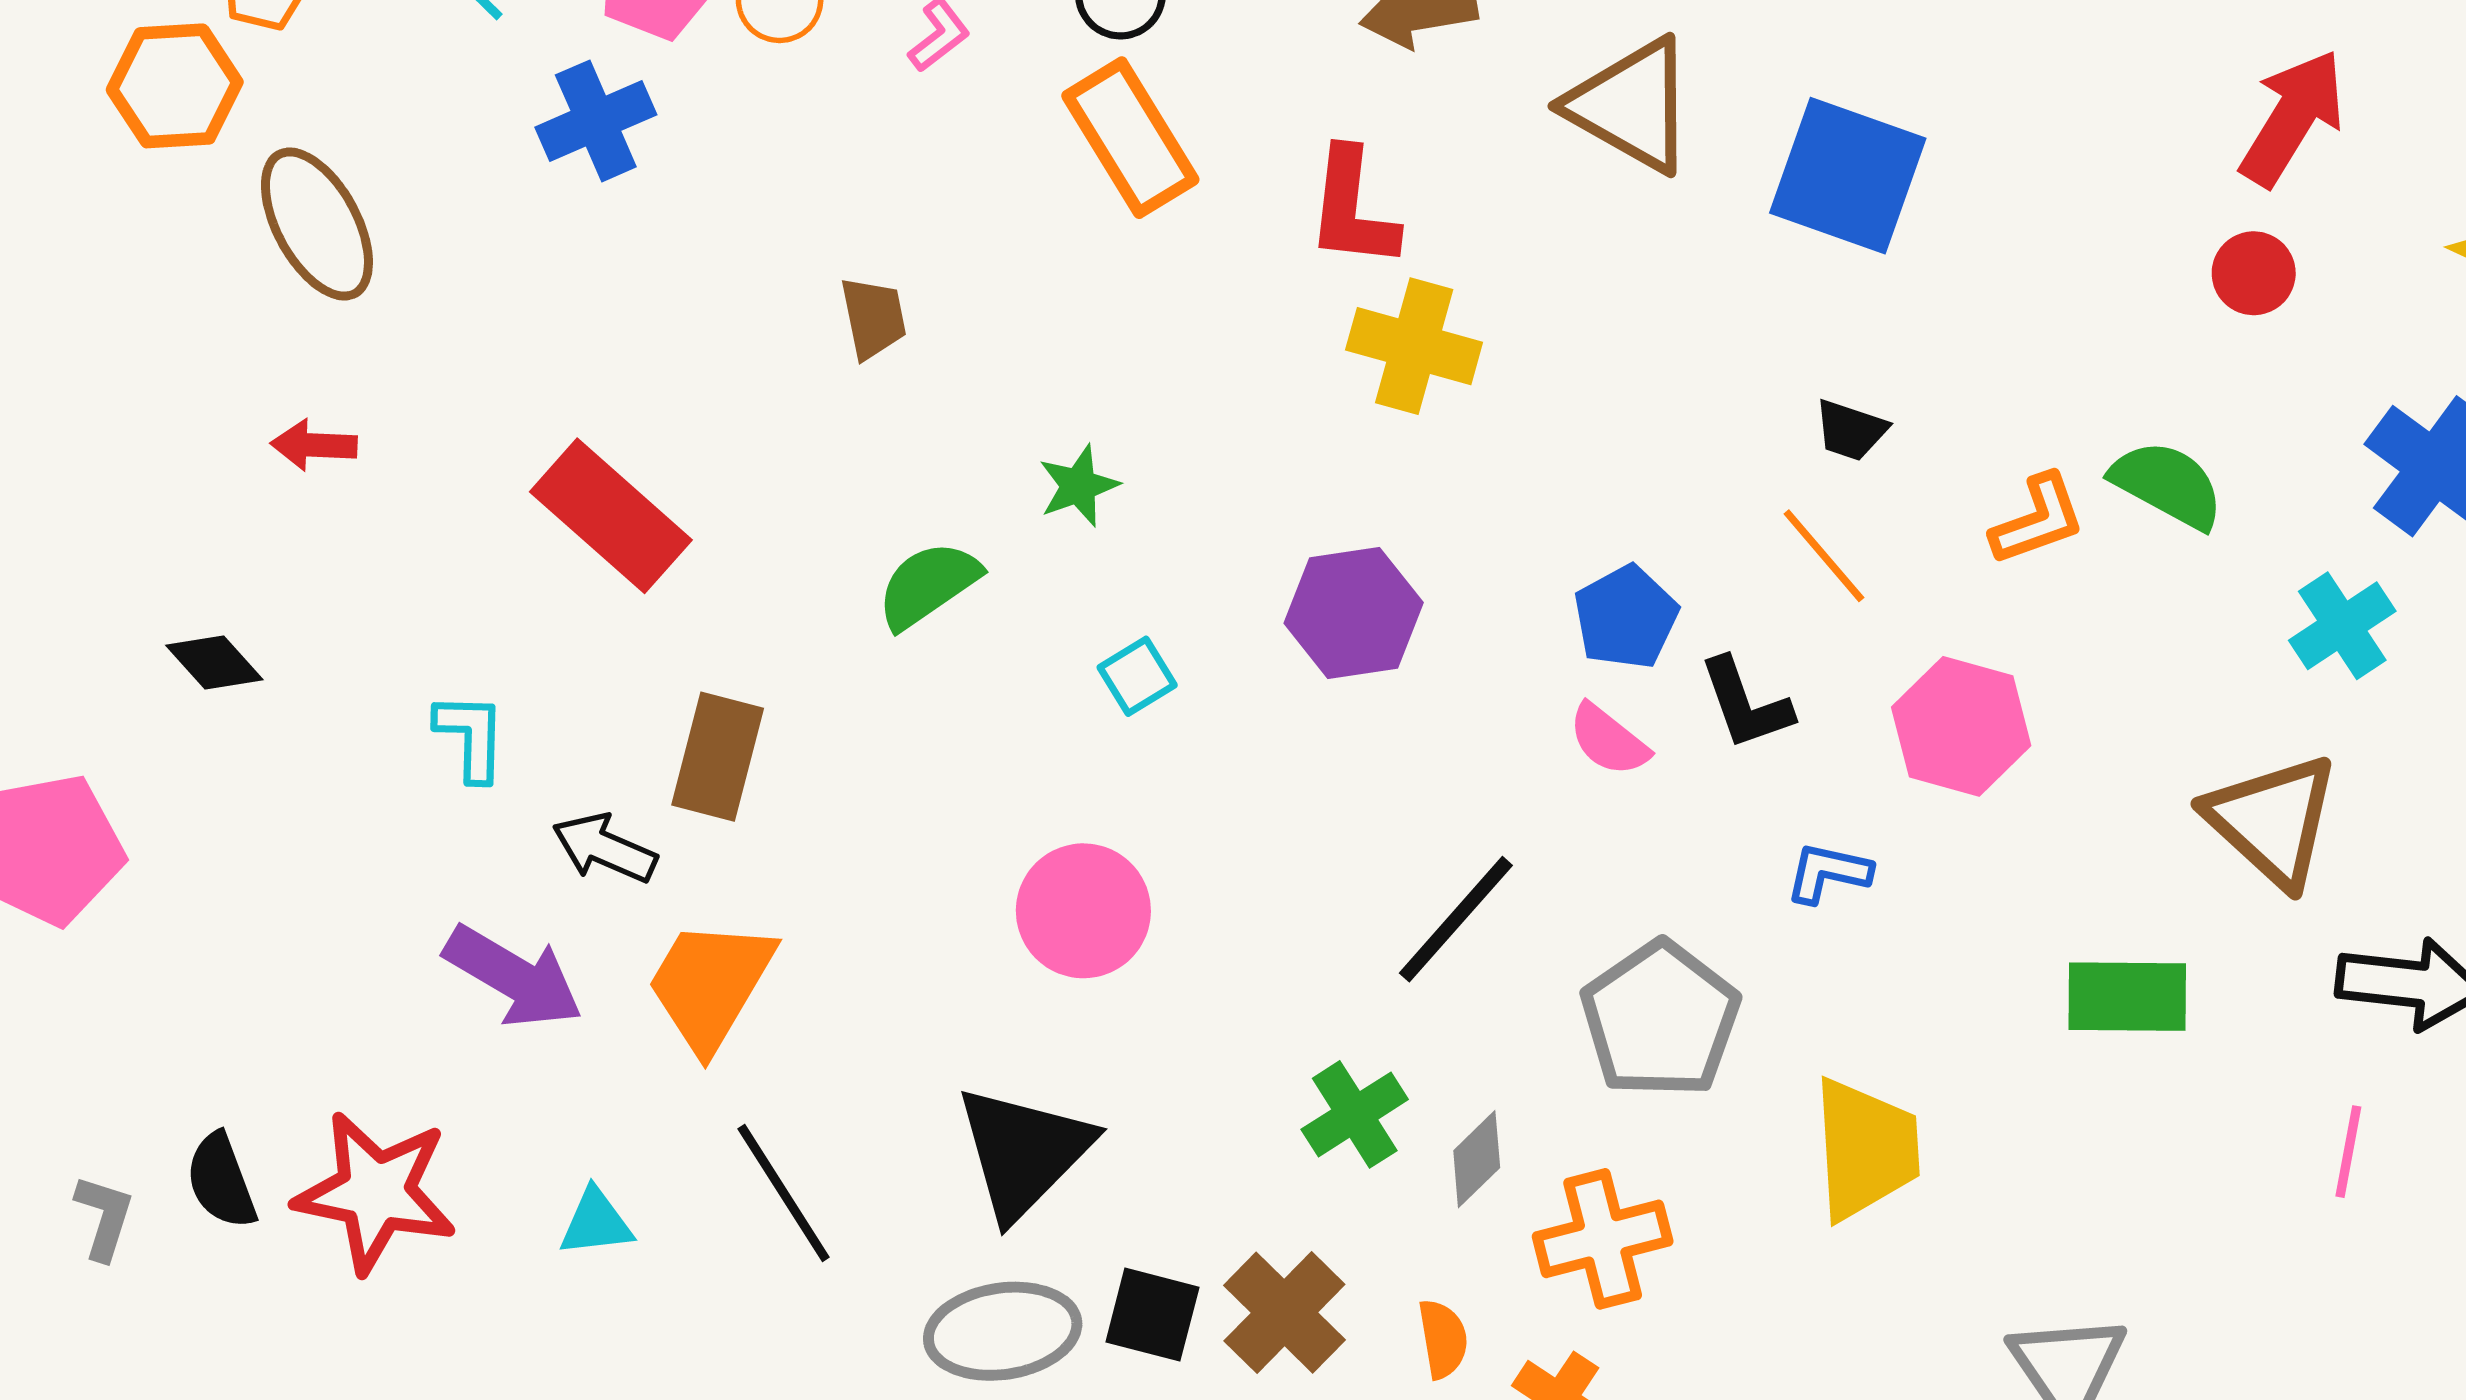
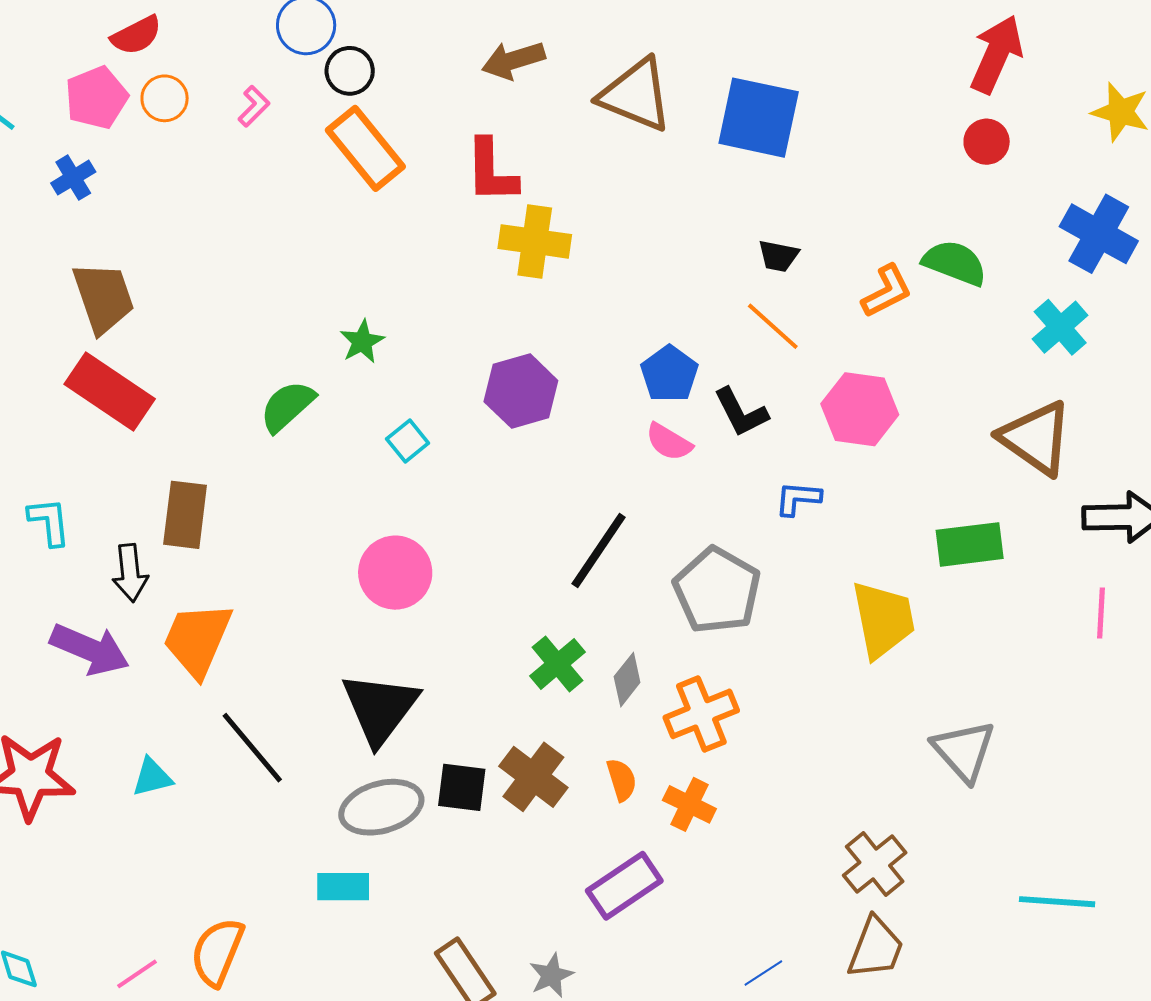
blue cross: (596, 121) -> (73, 178), size x0.7
brown trapezoid: (873, 318) -> (103, 298), moved, size x1.6
black arrow: (605, 848) -> (130, 573), turned -112
yellow trapezoid: (1866, 1149) -> (883, 620), moved

